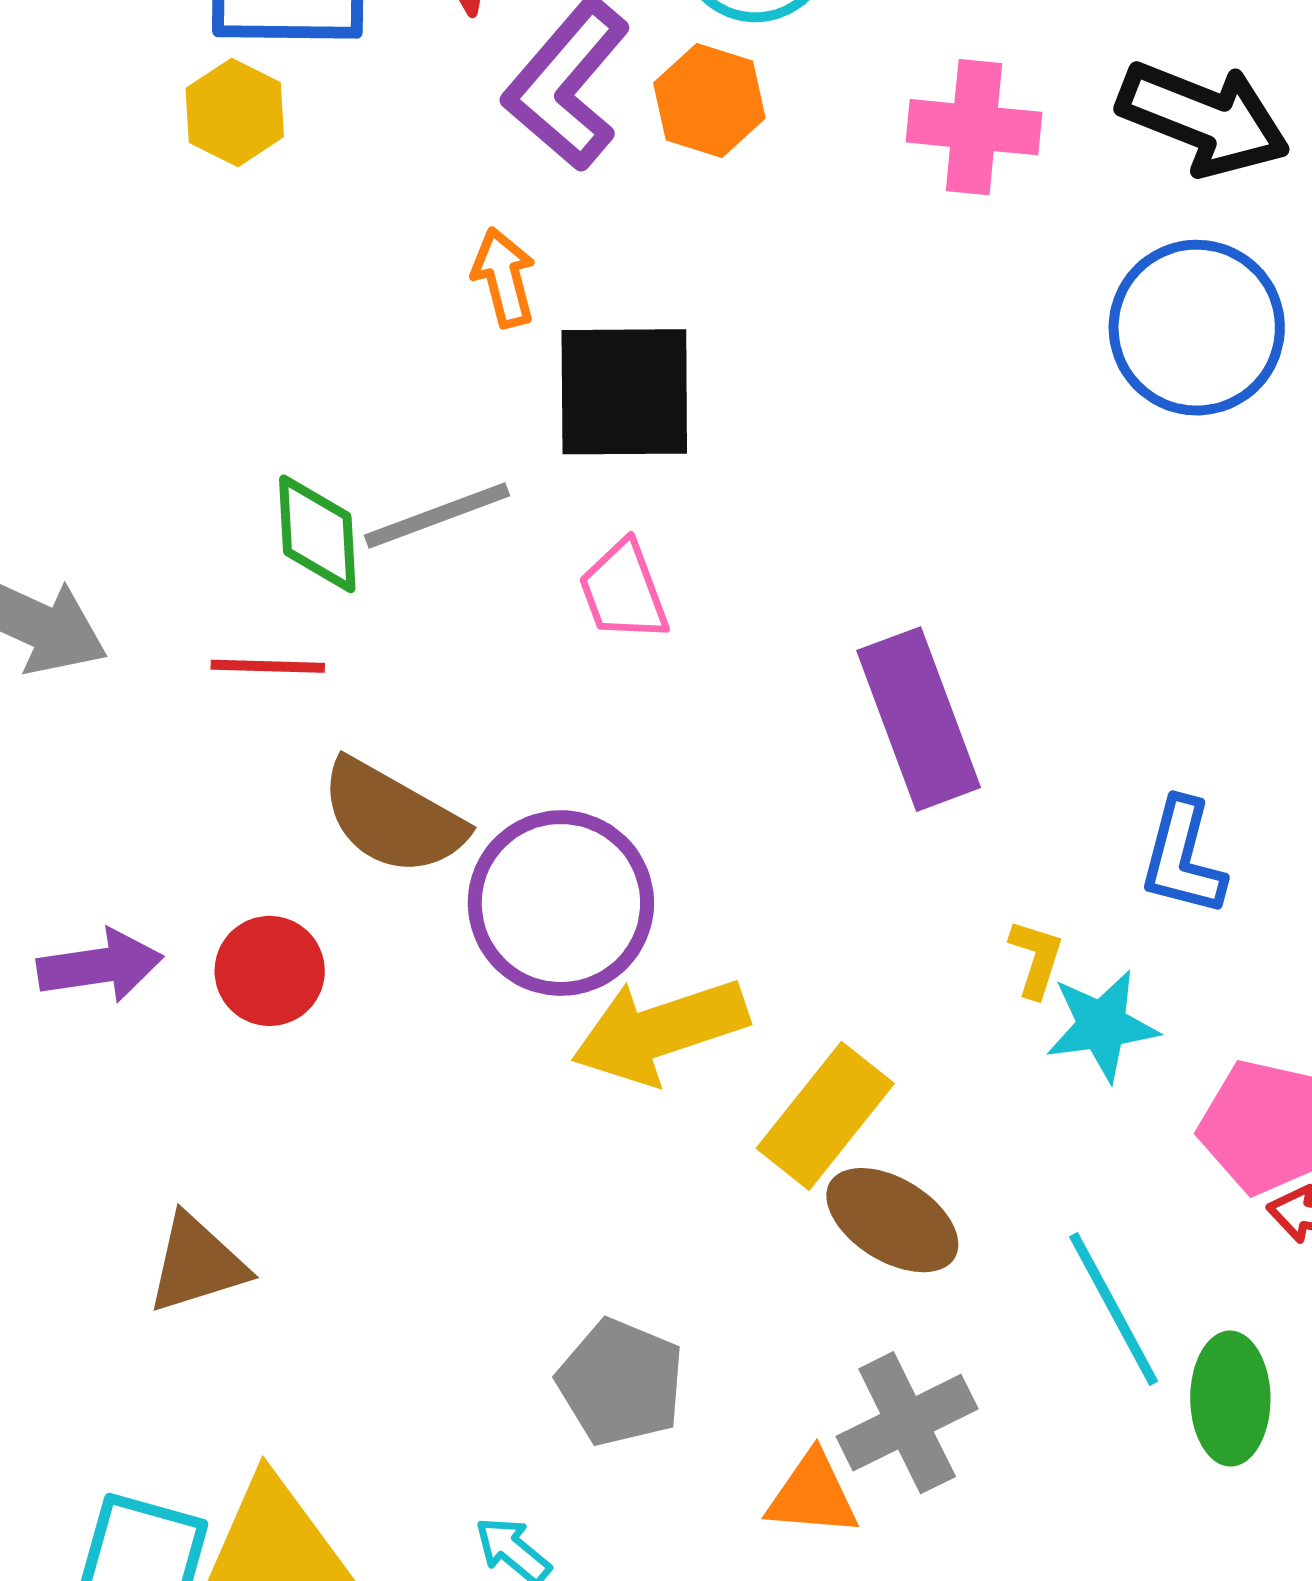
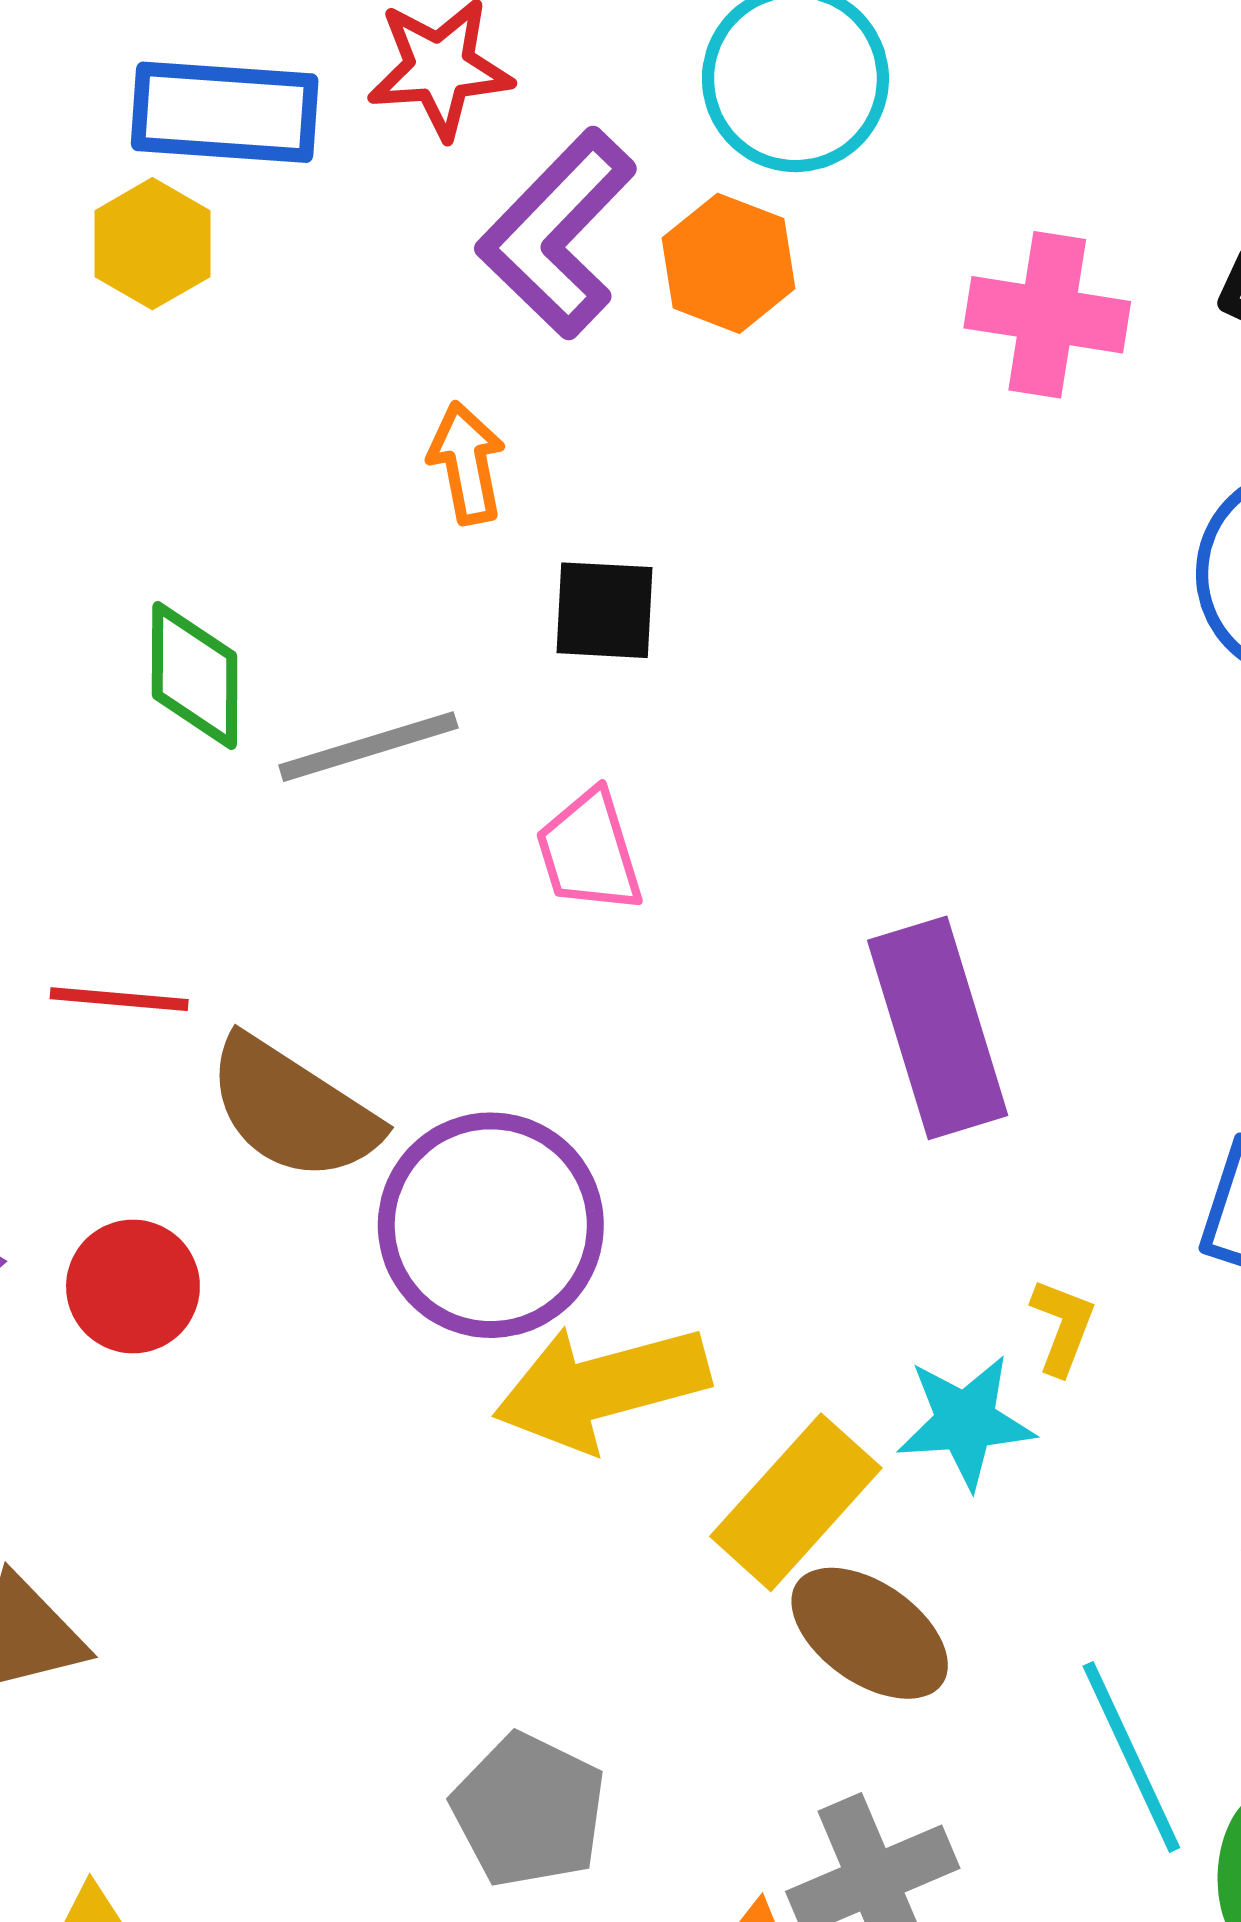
black square: (624, 392) -> (604, 610), size x0.6
green diamond: (317, 534) -> (195, 675), moved
red line: (268, 666) -> (119, 999), moved
cyan star: (1102, 1026) -> (966, 1422), moved

